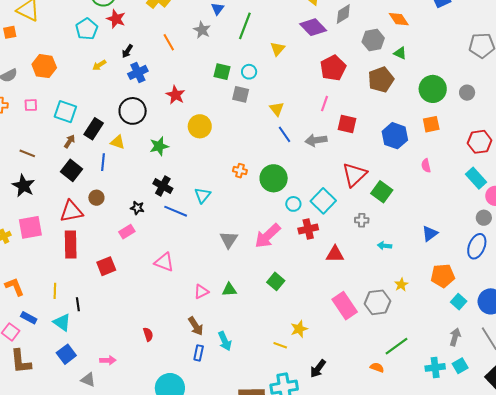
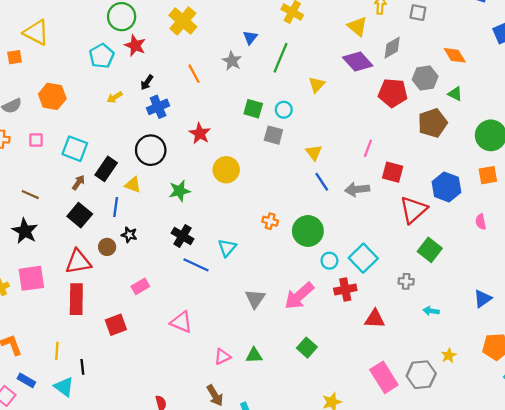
red pentagon: (333, 68) -> (393, 93), moved, turned 30
red triangle: (354, 175) -> (413, 210), moved
black star: (137, 208) -> (129, 235), moved

